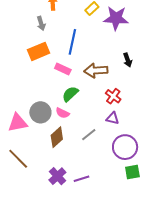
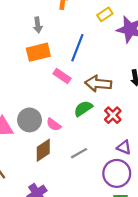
gray arrow: (41, 23) -> (38, 25), moved
green semicircle: (70, 94) -> (83, 109), moved
purple triangle: (113, 118) -> (124, 147), moved

